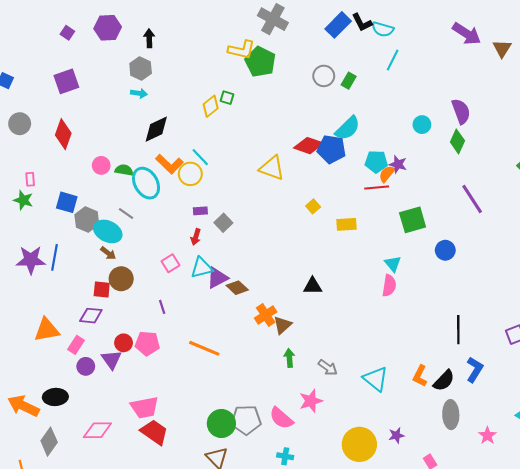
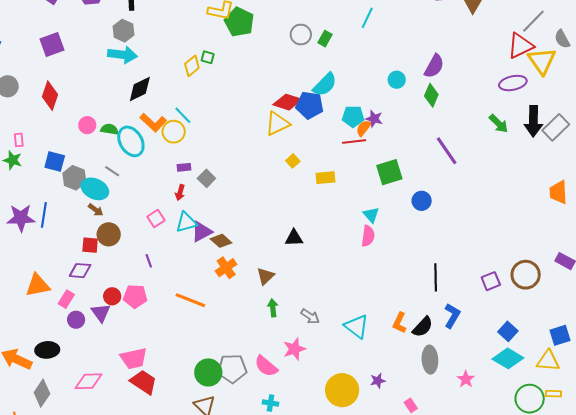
cyan arrow: (139, 93) -> (122, 55), size x1.8
purple semicircle: (461, 111) -> (434, 66), turned 50
yellow triangle: (272, 168) -> (277, 124), moved, turned -44
orange cross: (266, 315) -> (226, 268), moved

